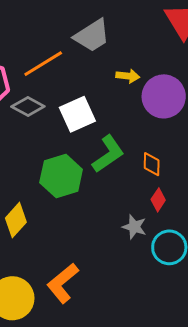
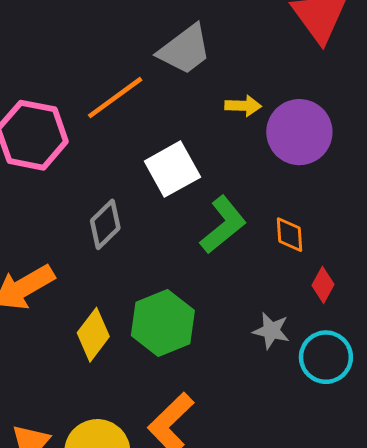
gray diamond: (28, 106) -> (105, 224), moved, turned -68
green hexagon: (61, 176) -> (163, 323), moved
red diamond: (158, 200) -> (323, 285), moved

